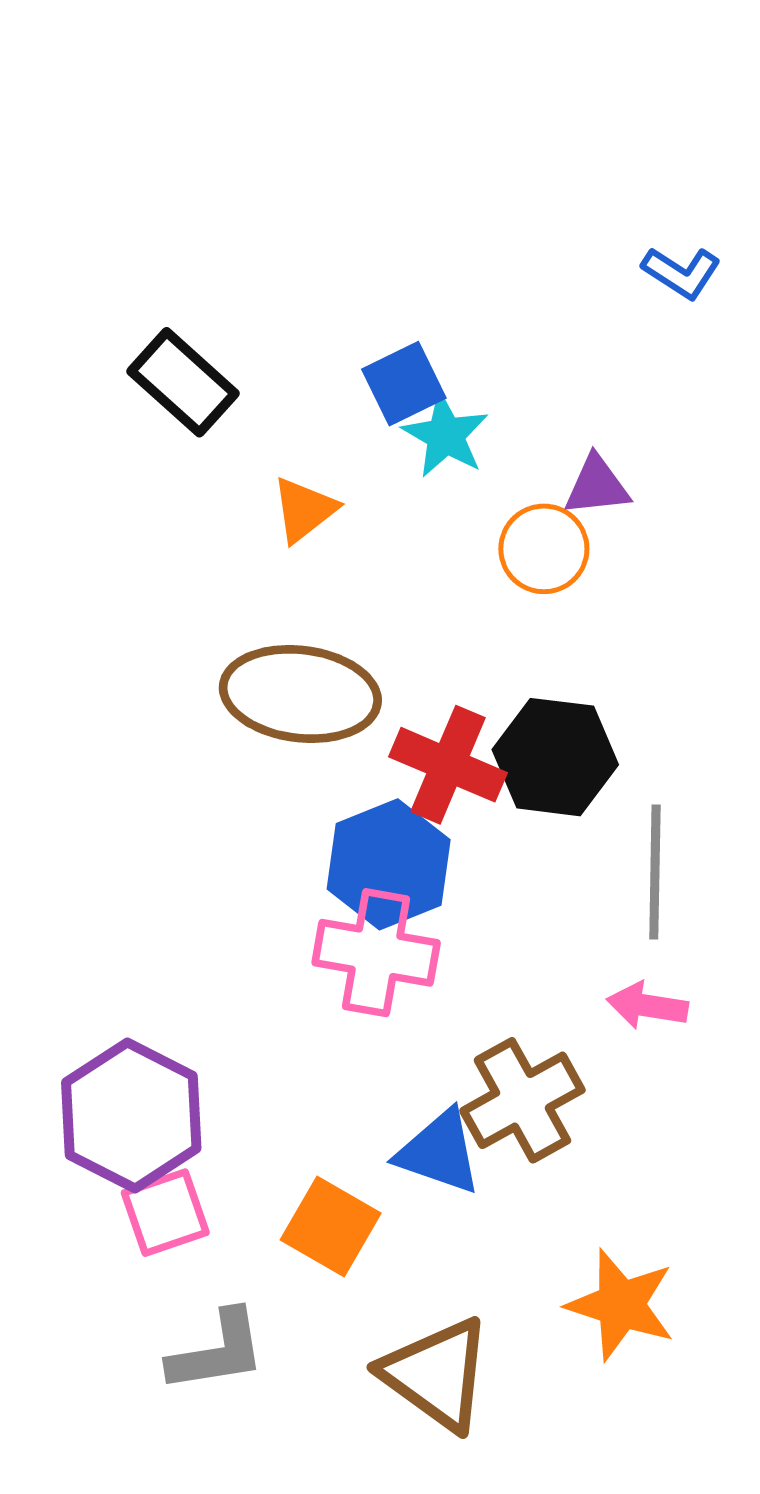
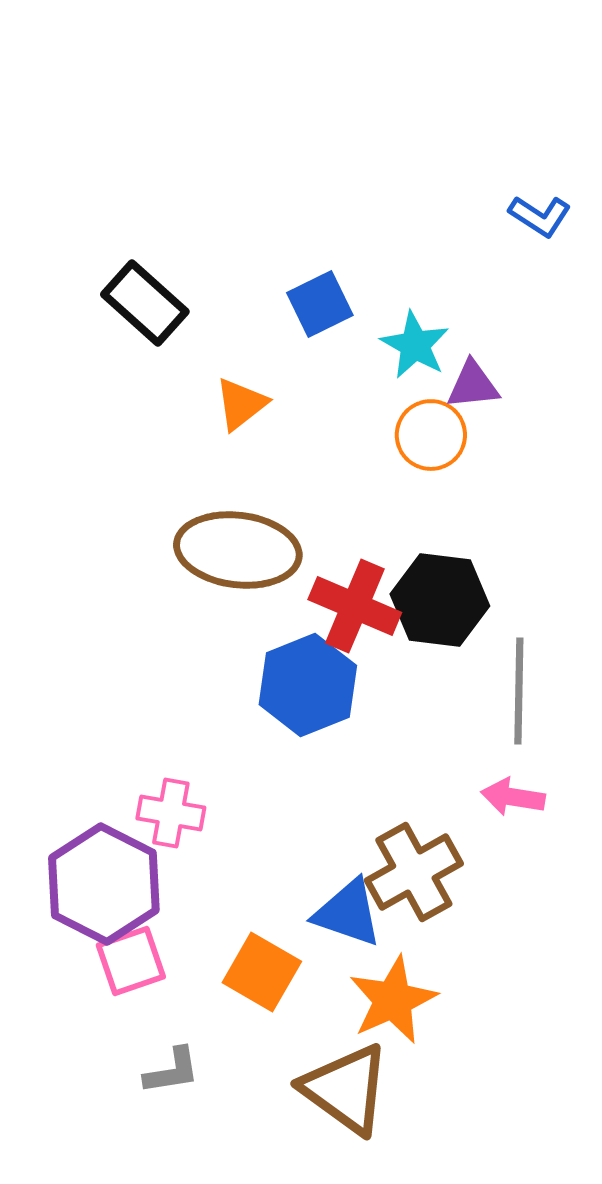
cyan star: (445, 435) -> (415, 345), moved
pink cross: (376, 953) -> (171, 813), moved, size x0.7
orange star: (621, 1305) -> (393, 1000), moved, turned 30
gray L-shape: (217, 1351) -> (172, 1071), size x0.7

